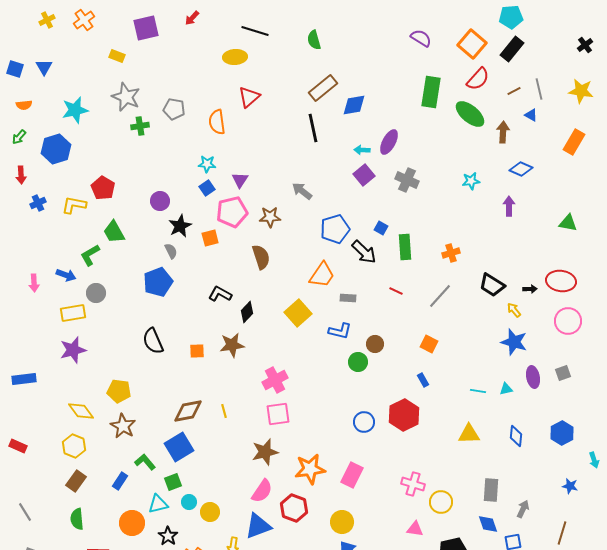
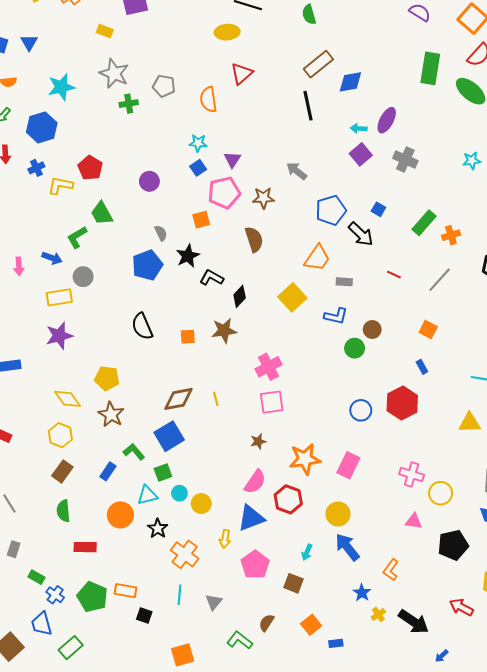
blue cross: (38, 203) -> (36, 168), moved
black star: (180, 226) -> (188, 256), moved
green rectangle: (405, 247) -> (424, 223), moved, turned 45
brown star: (265, 452) -> (258, 441), size x0.6

